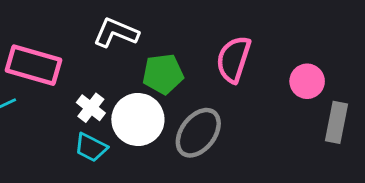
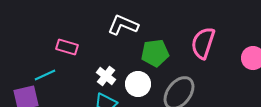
pink rectangle: (34, 65) -> (67, 47), size x0.6
white circle: (138, 119) -> (138, 84), size x0.7

